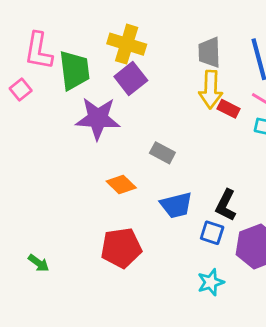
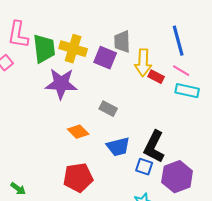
yellow cross: (127, 44) -> (73, 49), moved
gray trapezoid: (209, 52) -> (122, 42), moved
purple square: (131, 78) -> (105, 58), moved, turned -30
black L-shape: (226, 205) -> (154, 147), size x1.4

